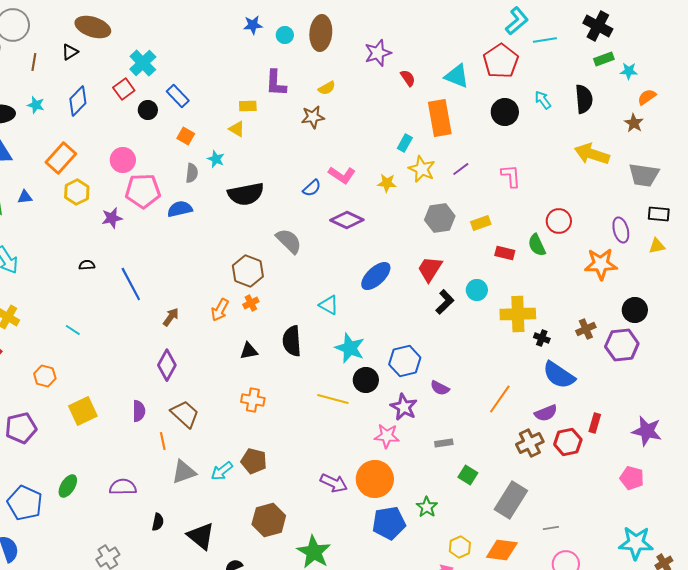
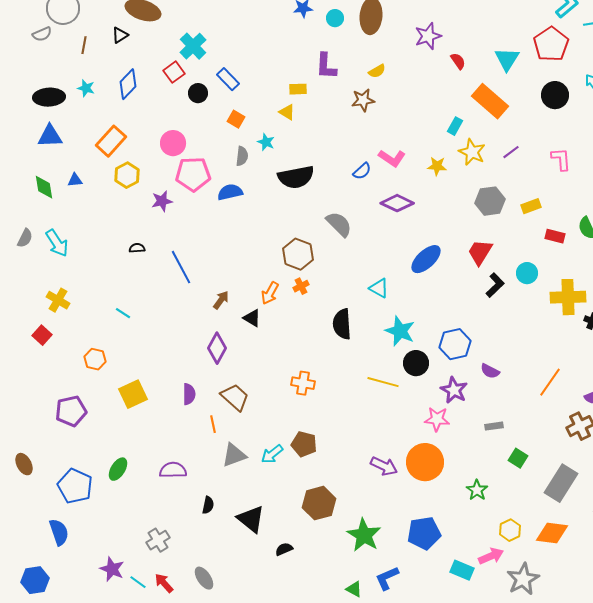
cyan triangle: (457, 76) -> (507, 59), turned 40
orange rectangle: (440, 118) -> (490, 101), turned -39
black triangle: (249, 351) -> (252, 318), moved, turned 42
blue pentagon: (389, 523) -> (424, 533), moved

